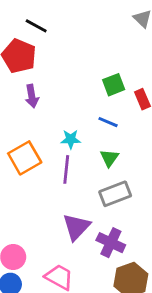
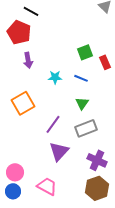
cyan star: (71, 139) -> (55, 77), moved
purple line: (66, 169) -> (53, 124), moved, turned 30
purple cross: (111, 243) -> (97, 160), moved

